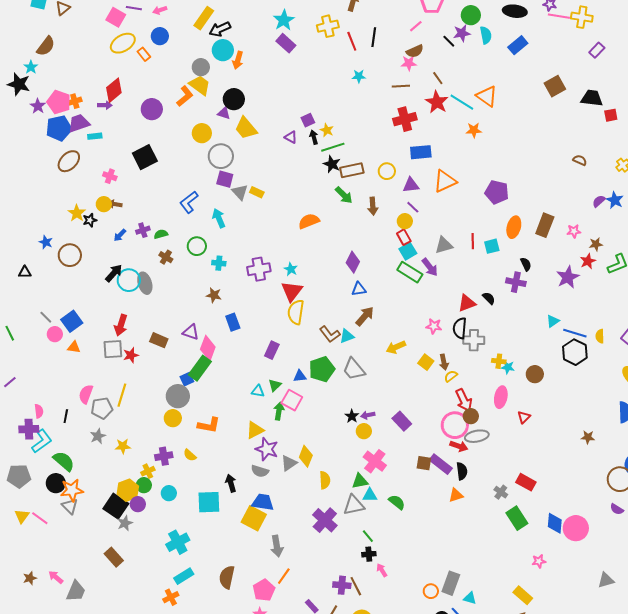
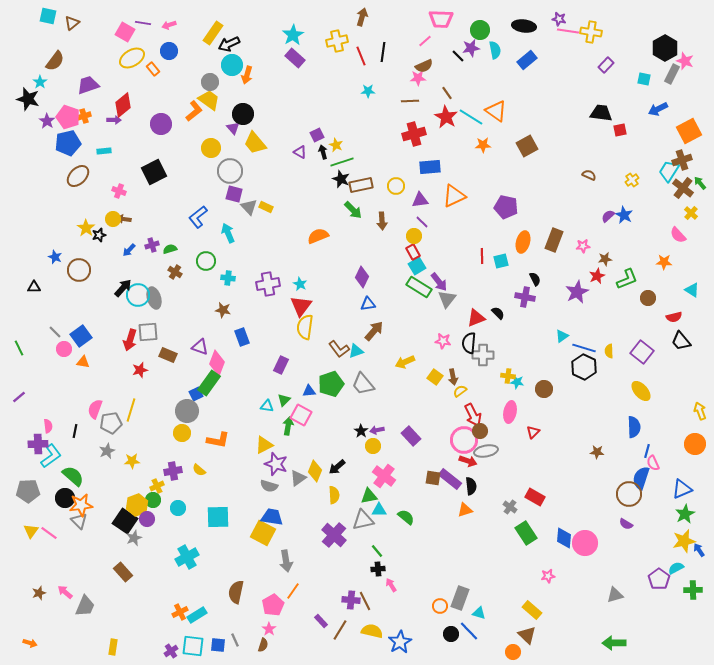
brown square: (555, 86) -> (527, 146), moved
purple triangle: (224, 113) -> (233, 128), turned 32
purple trapezoid: (79, 123) -> (88, 85), moved
gray triangle: (444, 245) -> (447, 299), moved, turned -36
gray square: (113, 349) -> (148, 332), moved
black arrow: (231, 483) -> (337, 467), moved, turned -114
cyan rectangle: (184, 576) -> (197, 615), moved

